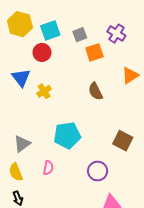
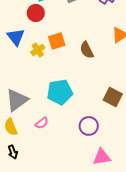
orange square: (94, 52) -> (57, 41), moved
gray triangle: (22, 144) -> (17, 100), size x1.4
pink semicircle: (48, 168) -> (42, 123), turned 40

